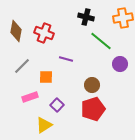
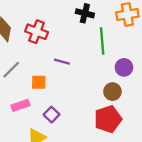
green line: (101, 41) -> (102, 41), turned 45
brown circle: (92, 85) -> (112, 92), moved
red pentagon: (93, 109) -> (108, 119), moved

